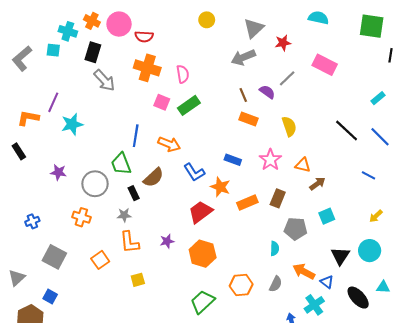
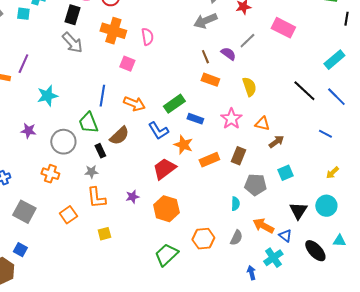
black rectangle: (93, 52) -> (72, 15), moved
cyan rectangle: (378, 98) -> (334, 60), size x1.5
green rectangle: (189, 105) -> (174, 104), moved
cyan star: (72, 124) -> (47, 96), moved

